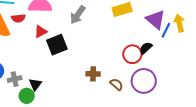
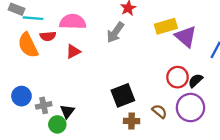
purple triangle: (155, 20) -> (186, 37), moved
black square: (57, 45) -> (123, 95), moved
black semicircle: (146, 48) -> (196, 81), moved
brown cross: (93, 74) -> (132, 121), moved

